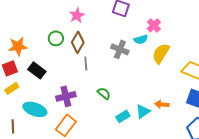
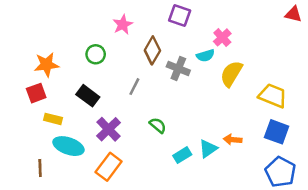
brown diamond: (78, 42) -> (152, 50), moved
gray line: (86, 63) -> (134, 87), turned 32
black rectangle: (37, 70) -> (88, 96), moved
yellow rectangle: (12, 88) -> (53, 119), moved, turned 48
purple cross: (66, 96) -> (109, 129), turned -30

